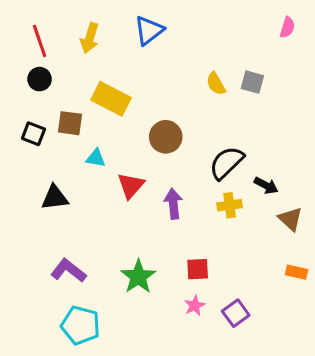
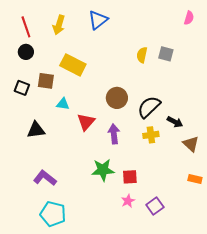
yellow semicircle: (216, 84) -> (142, 55), turned 42
brown circle: (166, 137) -> (117, 98), moved
green star: (138, 277) -> (103, 170), moved, turned 30

